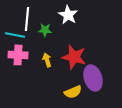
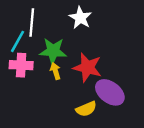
green star: (45, 30) -> (53, 51), moved, size x1.6
cyan line: (15, 35) -> (18, 41), turned -72
purple ellipse: (93, 78) -> (110, 92), turned -35

